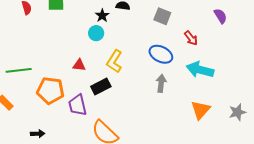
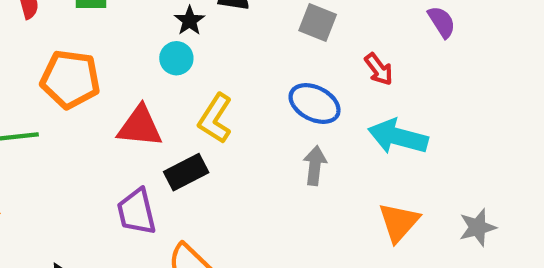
red triangle: (79, 65) -> (140, 126), size x1.6
orange pentagon: (50, 90) -> (70, 79), moved

